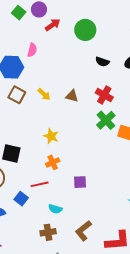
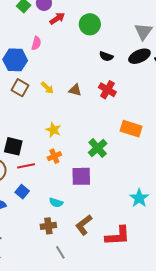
green cross: (106, 120) -> (98, 148), moved
purple square: (80, 182) -> (81, 176), size x1.5
red line: (40, 184) -> (26, 166), moved

